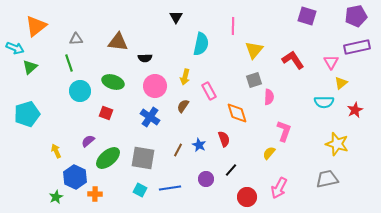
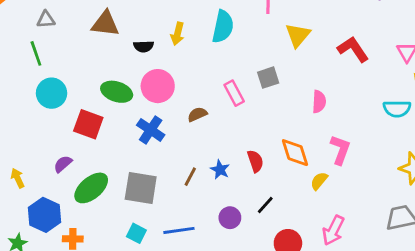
yellow arrow: (185, 77) -> (178, 34), moved
gray square: (254, 80) -> (268, 78), moved
green ellipse: (113, 82) -> (117, 92), moved
brown semicircle: (183, 106) -> (197, 114), turned 32
red square: (106, 113) -> (88, 124), size x1.5
orange diamond: (237, 113) -> (295, 153), moved

